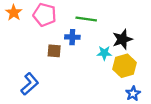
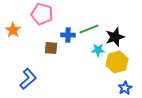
orange star: (14, 13) -> (13, 30), moved
green line: (86, 19) -> (89, 29), moved, turned -30

